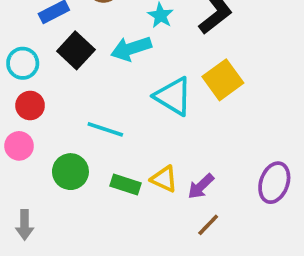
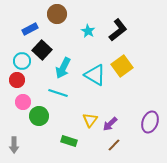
cyan arrow: (131, 49) -> (63, 68), moved, turned -45
cyan circle: (23, 63) -> (22, 61), moved
pink circle: (19, 146) -> (23, 102), moved
yellow triangle: (164, 179) -> (90, 120), turned 42
green rectangle: (126, 184) -> (69, 141), moved

